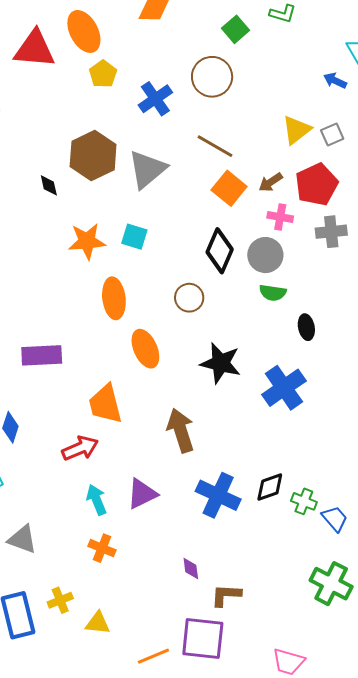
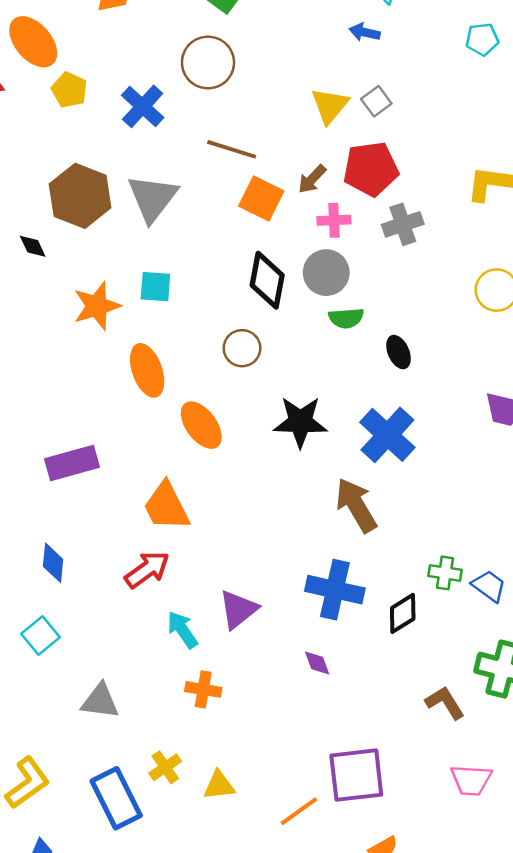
red pentagon: (317, 185) -> (371, 169), turned 30
brown arrow: (181, 430) -> (356, 505), moved
black diamond: (270, 487) -> (403, 613), moved
purple diamond: (191, 569) -> (317, 663), moved
brown L-shape: (226, 595) -> (445, 703), moved, turned 68

